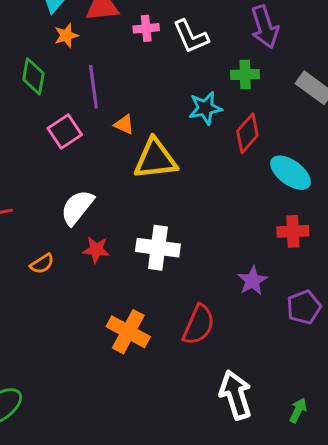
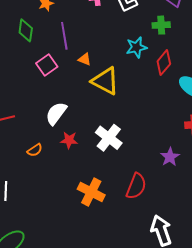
yellow triangle: (155, 159) -> (105, 81), turned 36
white cross: (158, 248) -> (109, 138), turned 32

